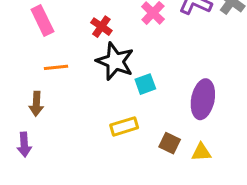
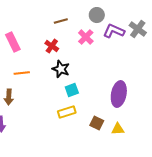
black star: (115, 61) -> (61, 69), size x0.7
cyan square: (145, 84) -> (72, 90), moved

